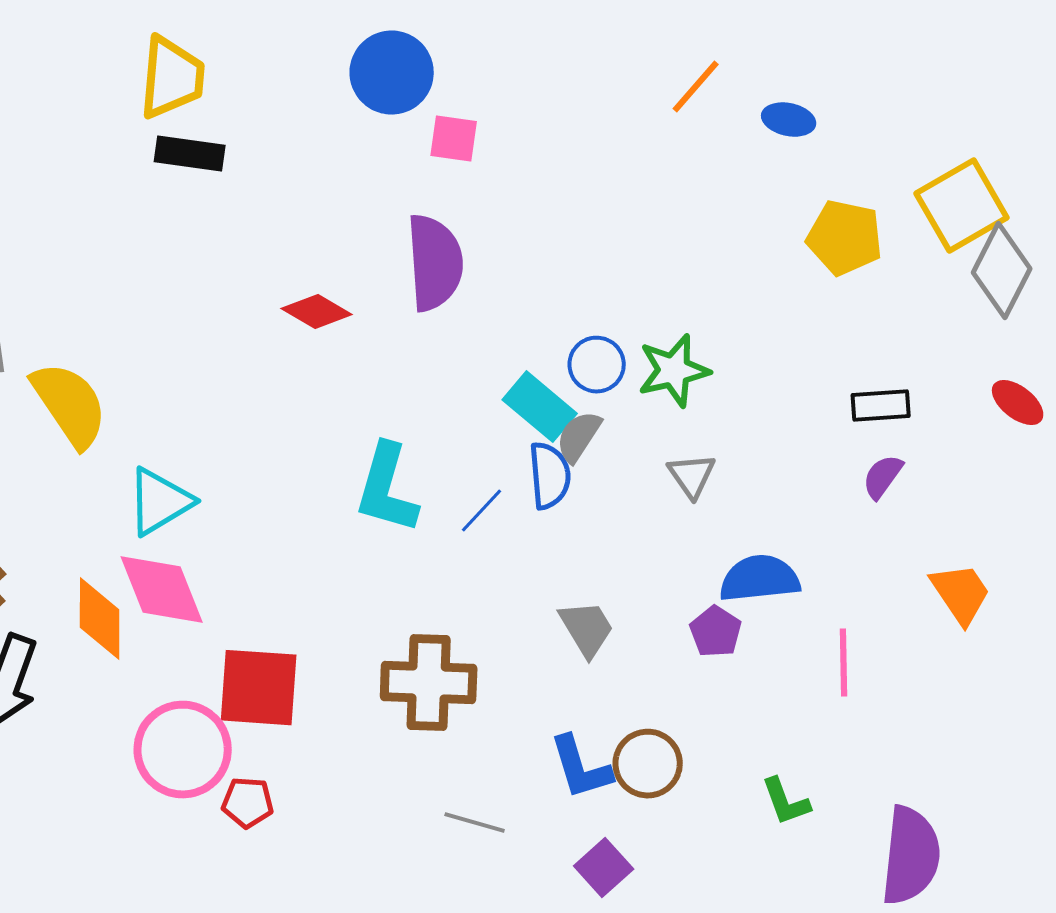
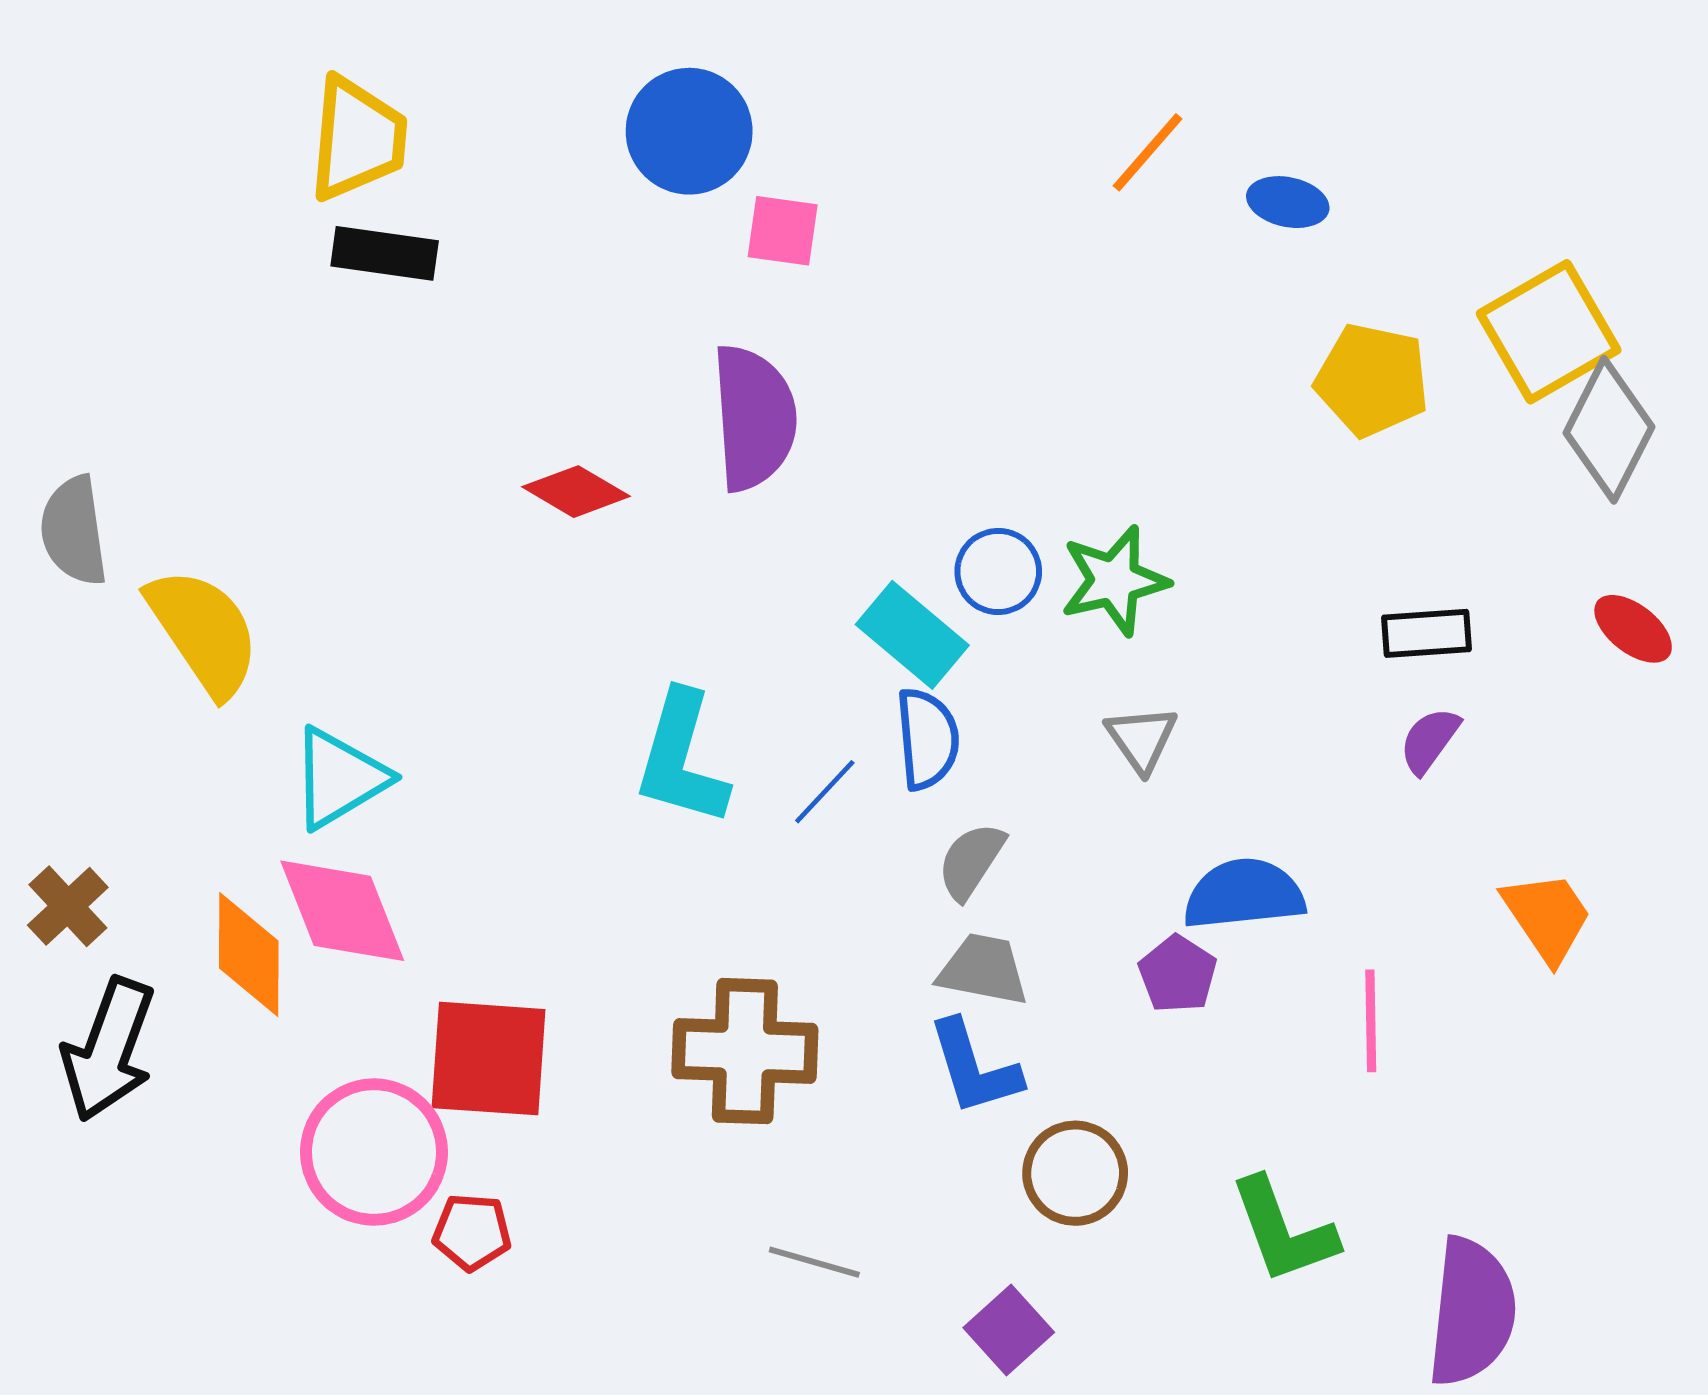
gray semicircle: (579, 437) -> (971, 861), moved
gray trapezoid: (587, 629) -> (983, 970), turned -48
blue L-shape: (581, 768) -> (974, 1068), moved
green L-shape: (786, 802) -> (1283, 1230), size x1.5

